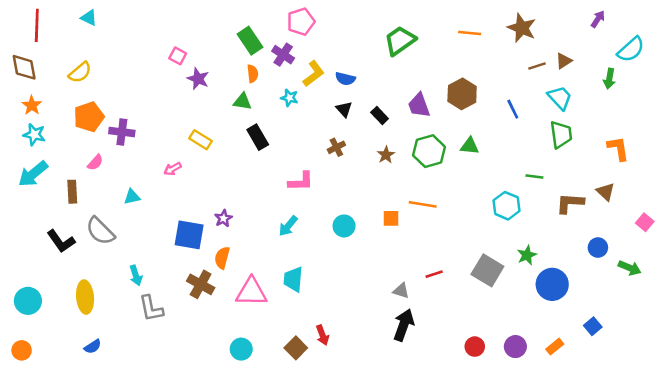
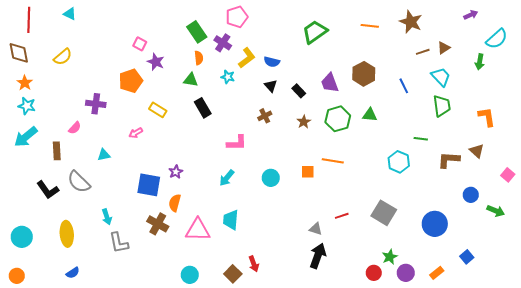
purple arrow: (598, 19) -> (471, 15), turned 32
orange pentagon: (89, 117) -> (131, 81), moved
green star: (527, 255) -> (390, 257), moved

